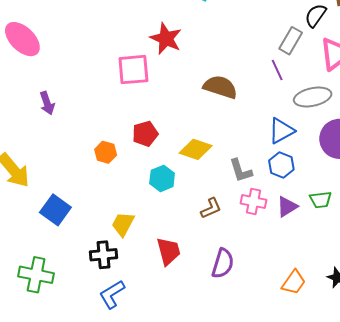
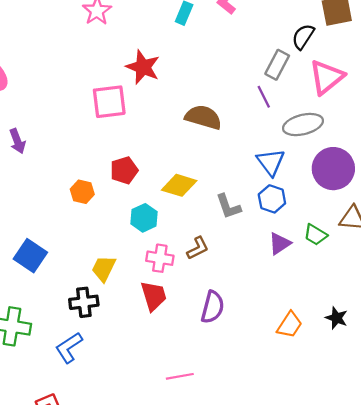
blue triangle: (281, 131) -> (271, 162), turned -36
green trapezoid: (321, 200) -> (315, 235), turned 40
pink cross: (253, 202) -> (160, 258), moved
blue L-shape: (112, 294) -> (69, 348), moved

